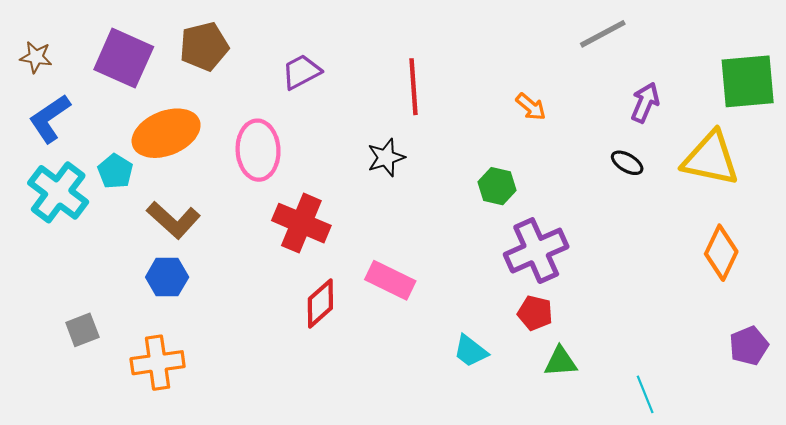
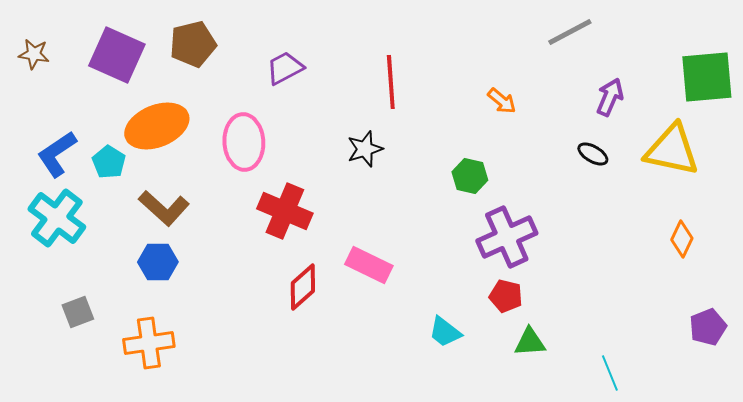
blue L-shape: (50, 118) -> (57, 154), moved
cyan cross: (58, 192) -> (57, 218), moved
orange diamond: (721, 253) -> (682, 239), size x0.7

